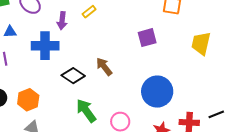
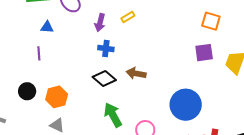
purple square: (147, 38) -> (204, 53), moved
blue cross: (45, 46) -> (106, 49), moved, size x0.6
brown arrow: (104, 67) -> (136, 73), turned -48

